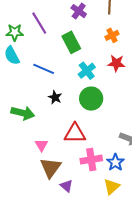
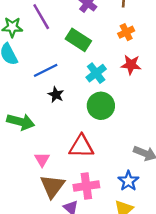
green rectangle: (71, 42) -> (78, 40), turned -30
blue line: (44, 69) -> (46, 70), turned -50
black star: (55, 97) -> (56, 95), moved
pink cross: (91, 160) -> (86, 186), moved

